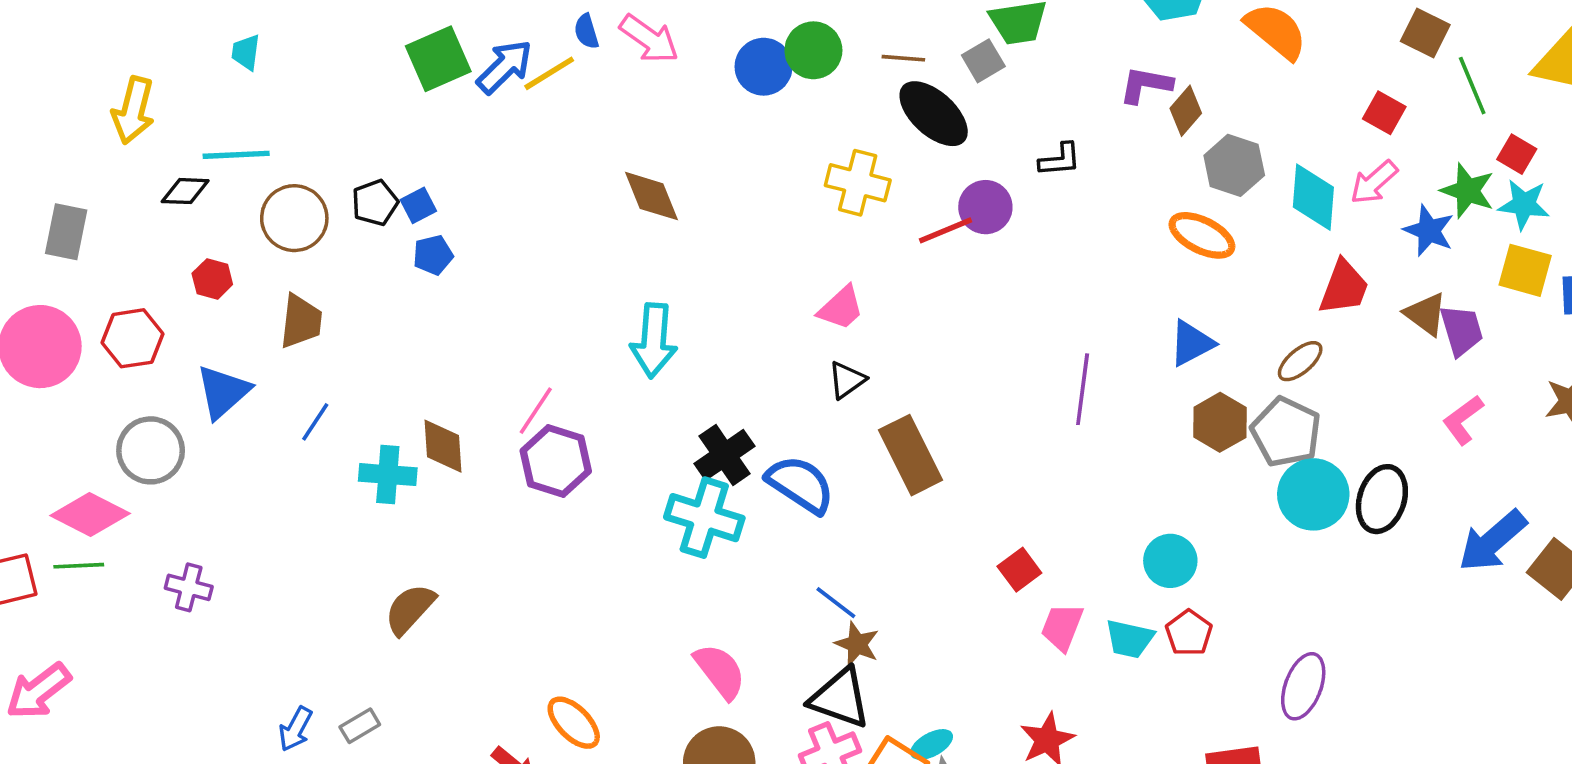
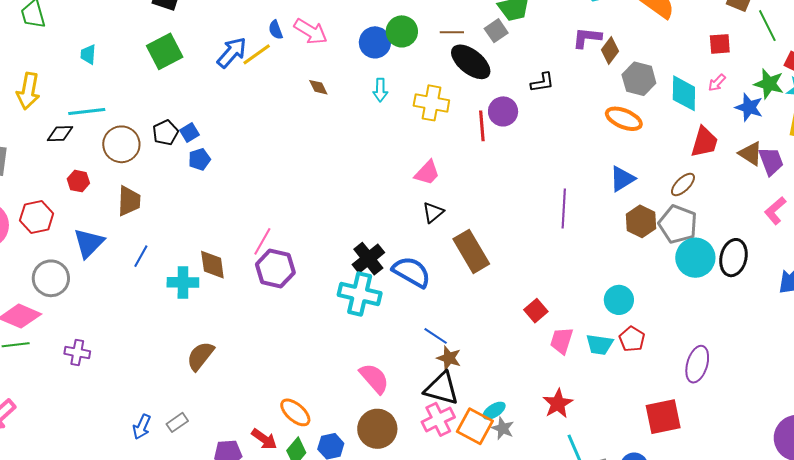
green square: (438, 59) -> (165, 51), moved
red square: (1384, 113) -> (720, 44), turned -30
pink arrow: (1374, 182) -> (717, 83), size x0.7
brown diamond: (651, 196) -> (318, 87), moved, size x0.6
red line: (946, 230) -> (482, 126), turned -68
cyan arrow: (654, 340) -> (380, 90), moved, size x0.6

